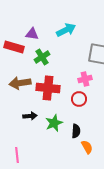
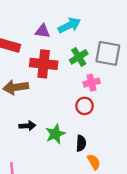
purple triangle: (32, 34) -> (43, 31), moved
green cross: (42, 57) -> (79, 57), moved
red cross: (48, 88) -> (44, 64), moved

